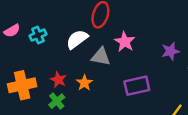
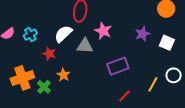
red star: (58, 80) -> (49, 54), moved
orange star: (84, 83) -> (63, 75), moved
green cross: (57, 101) -> (44, 87), moved

